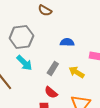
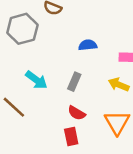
gray hexagon: (21, 37) -> (22, 29), moved
yellow arrow: (77, 72) -> (119, 85), moved

